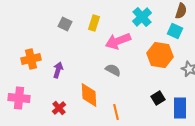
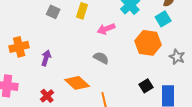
cyan square: (175, 31) -> (163, 19), turned 35
pink arrow: (118, 41) -> (106, 29), size x0.7
orange diamond: (89, 95) -> (77, 83), turned -45

